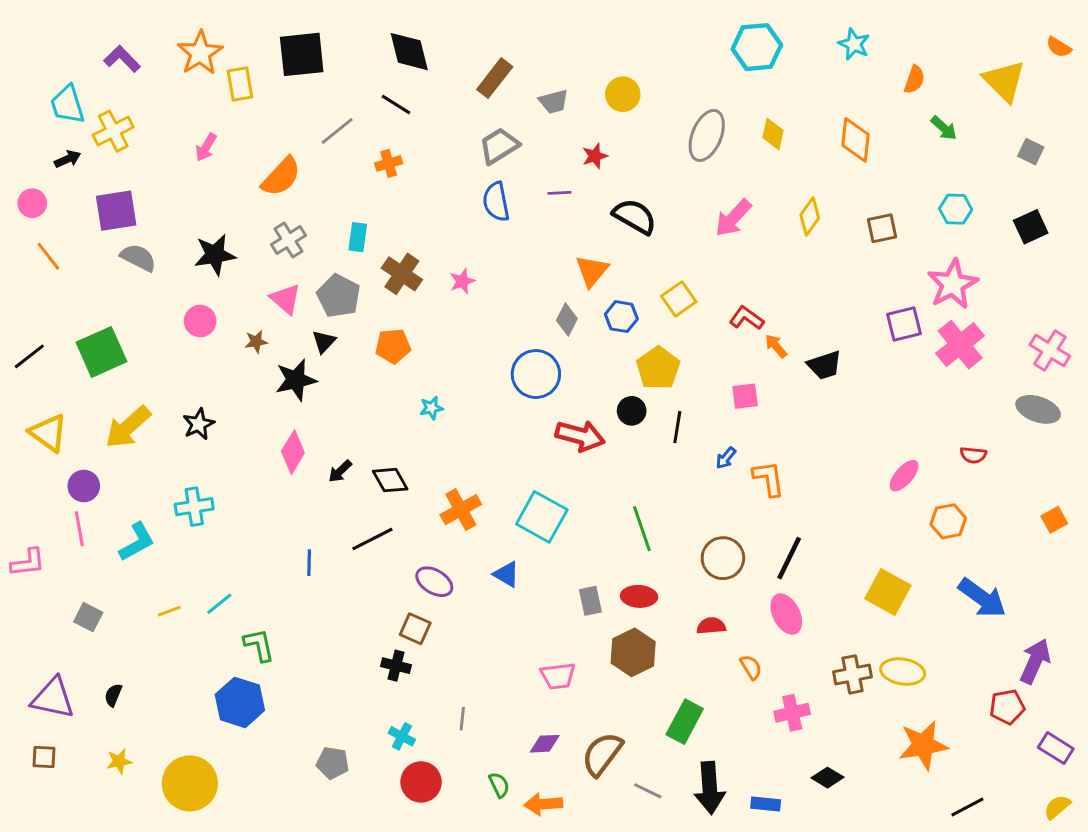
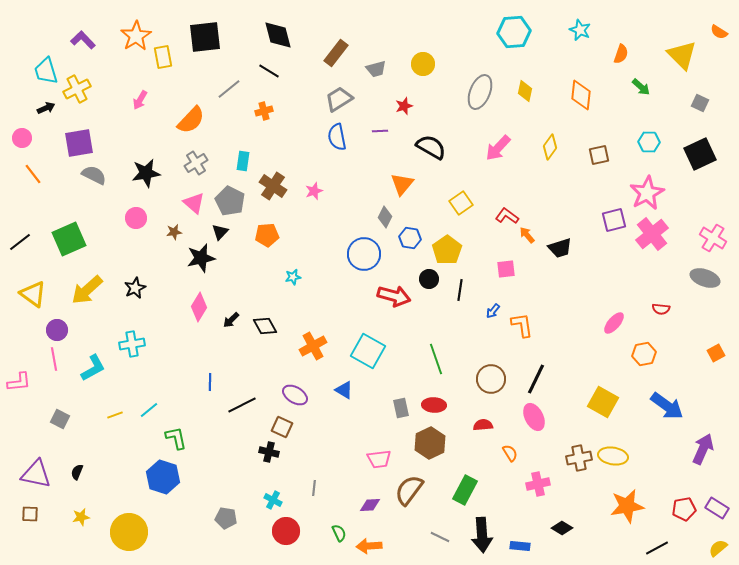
black square: (1031, 227) -> (700, 154), size x1.4
blue hexagon: (621, 317) -> (410, 238), moved
black line: (372, 539) -> (242, 405), moved
red pentagon: (1007, 707) -> (684, 509), moved
brown semicircle: (602, 754) -> (409, 490), moved

